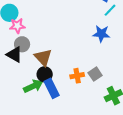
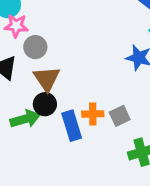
gray circle: (22, 44) -> (35, 47), moved
blue rectangle: (52, 88) -> (72, 126), moved

